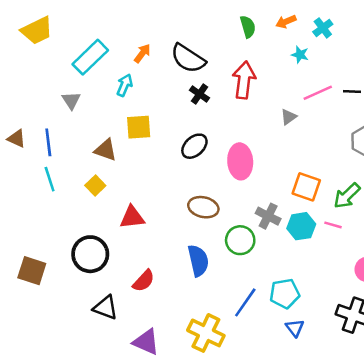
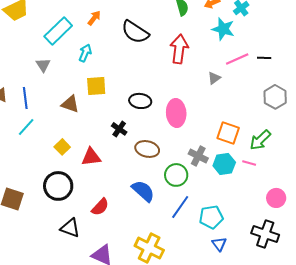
orange arrow: (142, 53) -> (94, 18), moved
cyan star: (300, 55) -> (223, 29), size x1.6
black cross: (200, 94) -> (119, 129), moved
black ellipse: (194, 146) -> (140, 101), turned 50
cyan line: (50, 179) -> (26, 127), turned 60
yellow square: (95, 186) -> (62, 147), moved
blue semicircle: (198, 261) -> (143, 191), turned -35
blue line: (245, 302) -> (180, 207), moved

